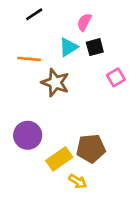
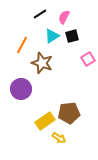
black line: (34, 14) -> (40, 14), moved
orange line: (29, 59) -> (22, 45), turned -66
purple circle: (28, 135) -> (21, 89), moved

